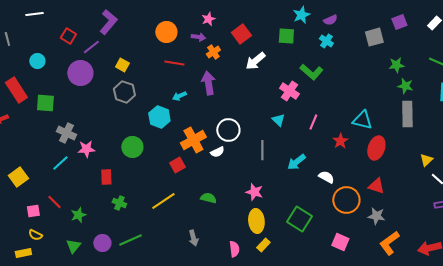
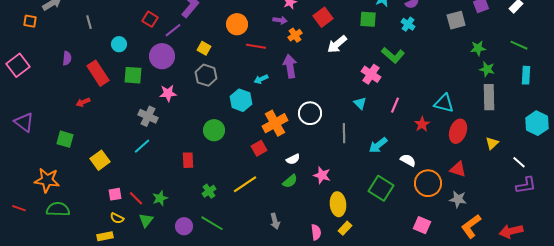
orange circle: (166, 32) -> (237, 24), moved
green square: (45, 103) -> (133, 75), moved
pink star: (86, 149) -> (168, 93), moved
white semicircle: (217, 152) -> (293, 159), moved
yellow triangle: (426, 160) -> (492, 143), moved
pink star: (254, 192) -> (322, 175), moved
green semicircle: (208, 198) -> (290, 181), turned 126
red line: (54, 202) -> (136, 198), moved
green cross: (119, 203) -> (209, 191), moved, turned 32
green square: (299, 219) -> (381, 188), moved
green line: (130, 240) -> (212, 223), turned 55
green triangle: (73, 246) -> (146, 220), moved

